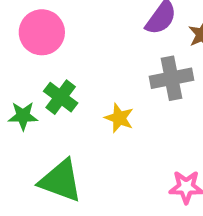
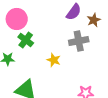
green cross: (61, 97) -> (26, 40), moved

